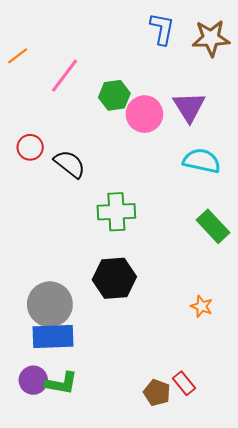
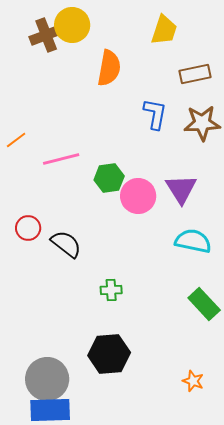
pink line: (64, 76) -> (61, 159), turned 39
green cross: (116, 212) -> (111, 290), size x0.6

